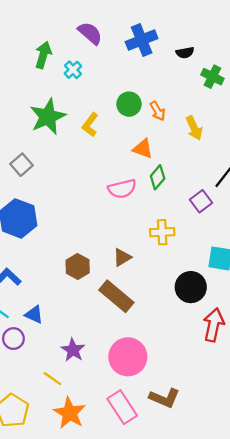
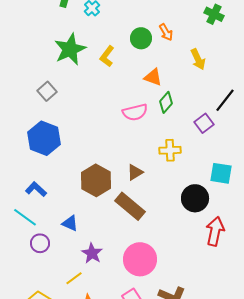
orange arrow: (158, 111) -> (166, 32), moved
brown hexagon: (78, 266) -> (96, 180), size x1.4
blue triangle: (34, 315) -> (70, 223), moved
yellow line: (52, 379) -> (74, 278), turned -72

